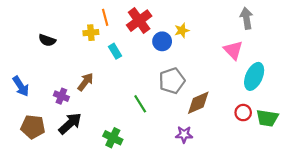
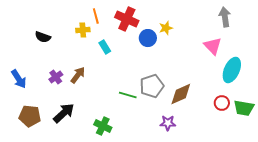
red cross: (139, 21) -> (127, 19), turned -30
gray pentagon: (172, 81) -> (152, 86), moved
purple cross: (61, 96) -> (56, 77), moved, turned 32
green line: (140, 104) -> (128, 95), turned -42

